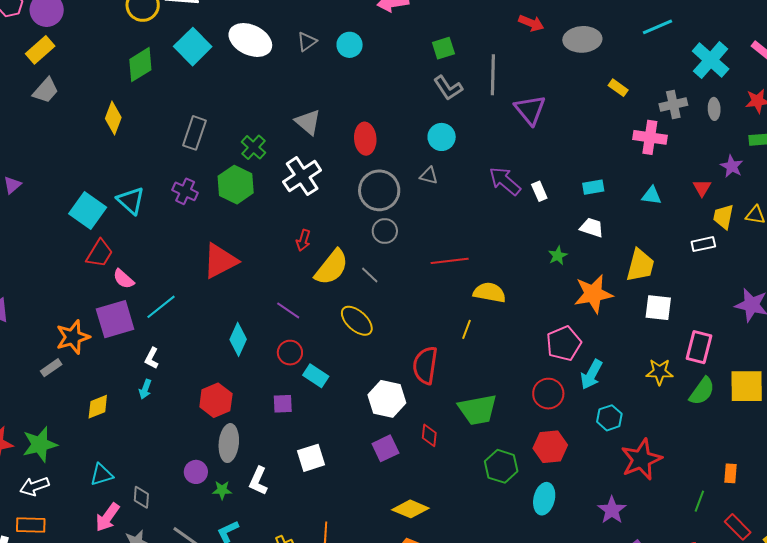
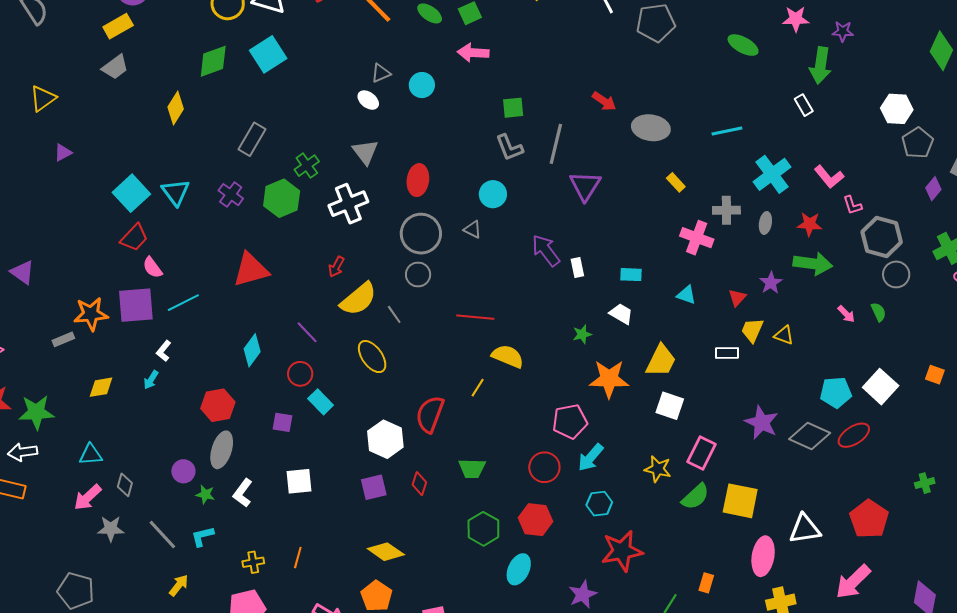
white ellipse: (250, 40) -> (368, 100), moved, size x0.5
green trapezoid: (478, 410) -> (472, 468), size x0.7

